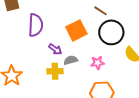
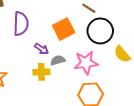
pink star: (98, 63) -> (86, 63), size x1.6

